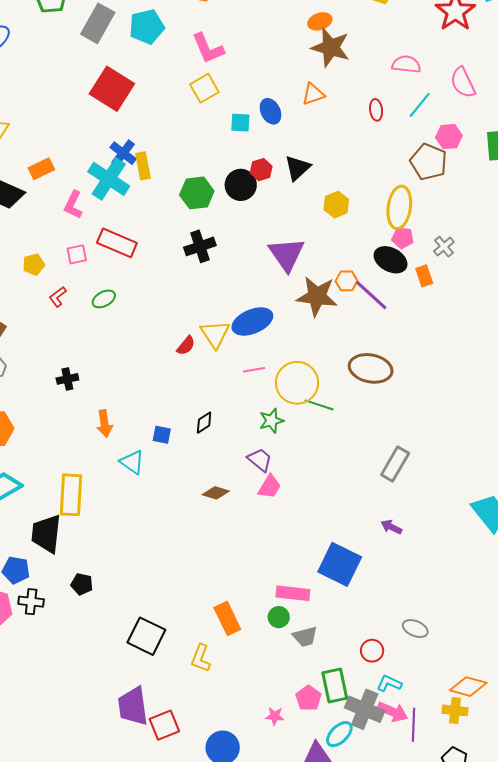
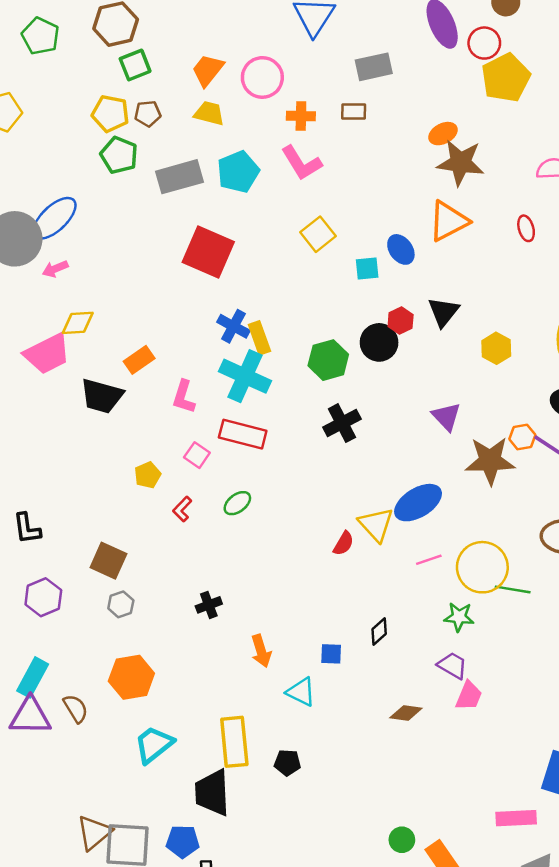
gray rectangle: (98, 23) -> (179, 177), turned 54
pink L-shape: (208, 48) -> (301, 163), moved
orange triangle: (313, 94) -> (449, 221), size x1.5
cyan cross: (109, 179) -> (245, 376), moved
pink square: (77, 254) -> (197, 455), turned -35
purple triangle: (287, 254) -> (446, 416), size x0.7
green star: (271, 421) -> (459, 617), turned 30
black pentagon: (82, 584) -> (287, 763), moved
green circle: (279, 617) -> (402, 840), moved

